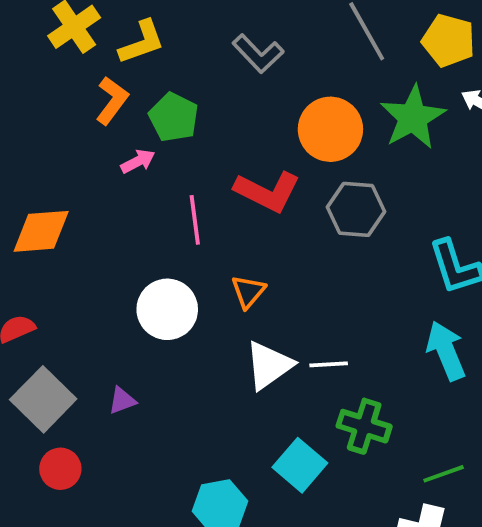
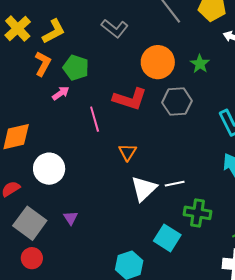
green star: (413, 117) -> (200, 64), moved, size x0.6
white circle: (167, 309) -> (49, 169), moved
purple triangle: (122, 401) -> (71, 218), turned -35
red circle: (60, 469) -> (32, 258), moved

